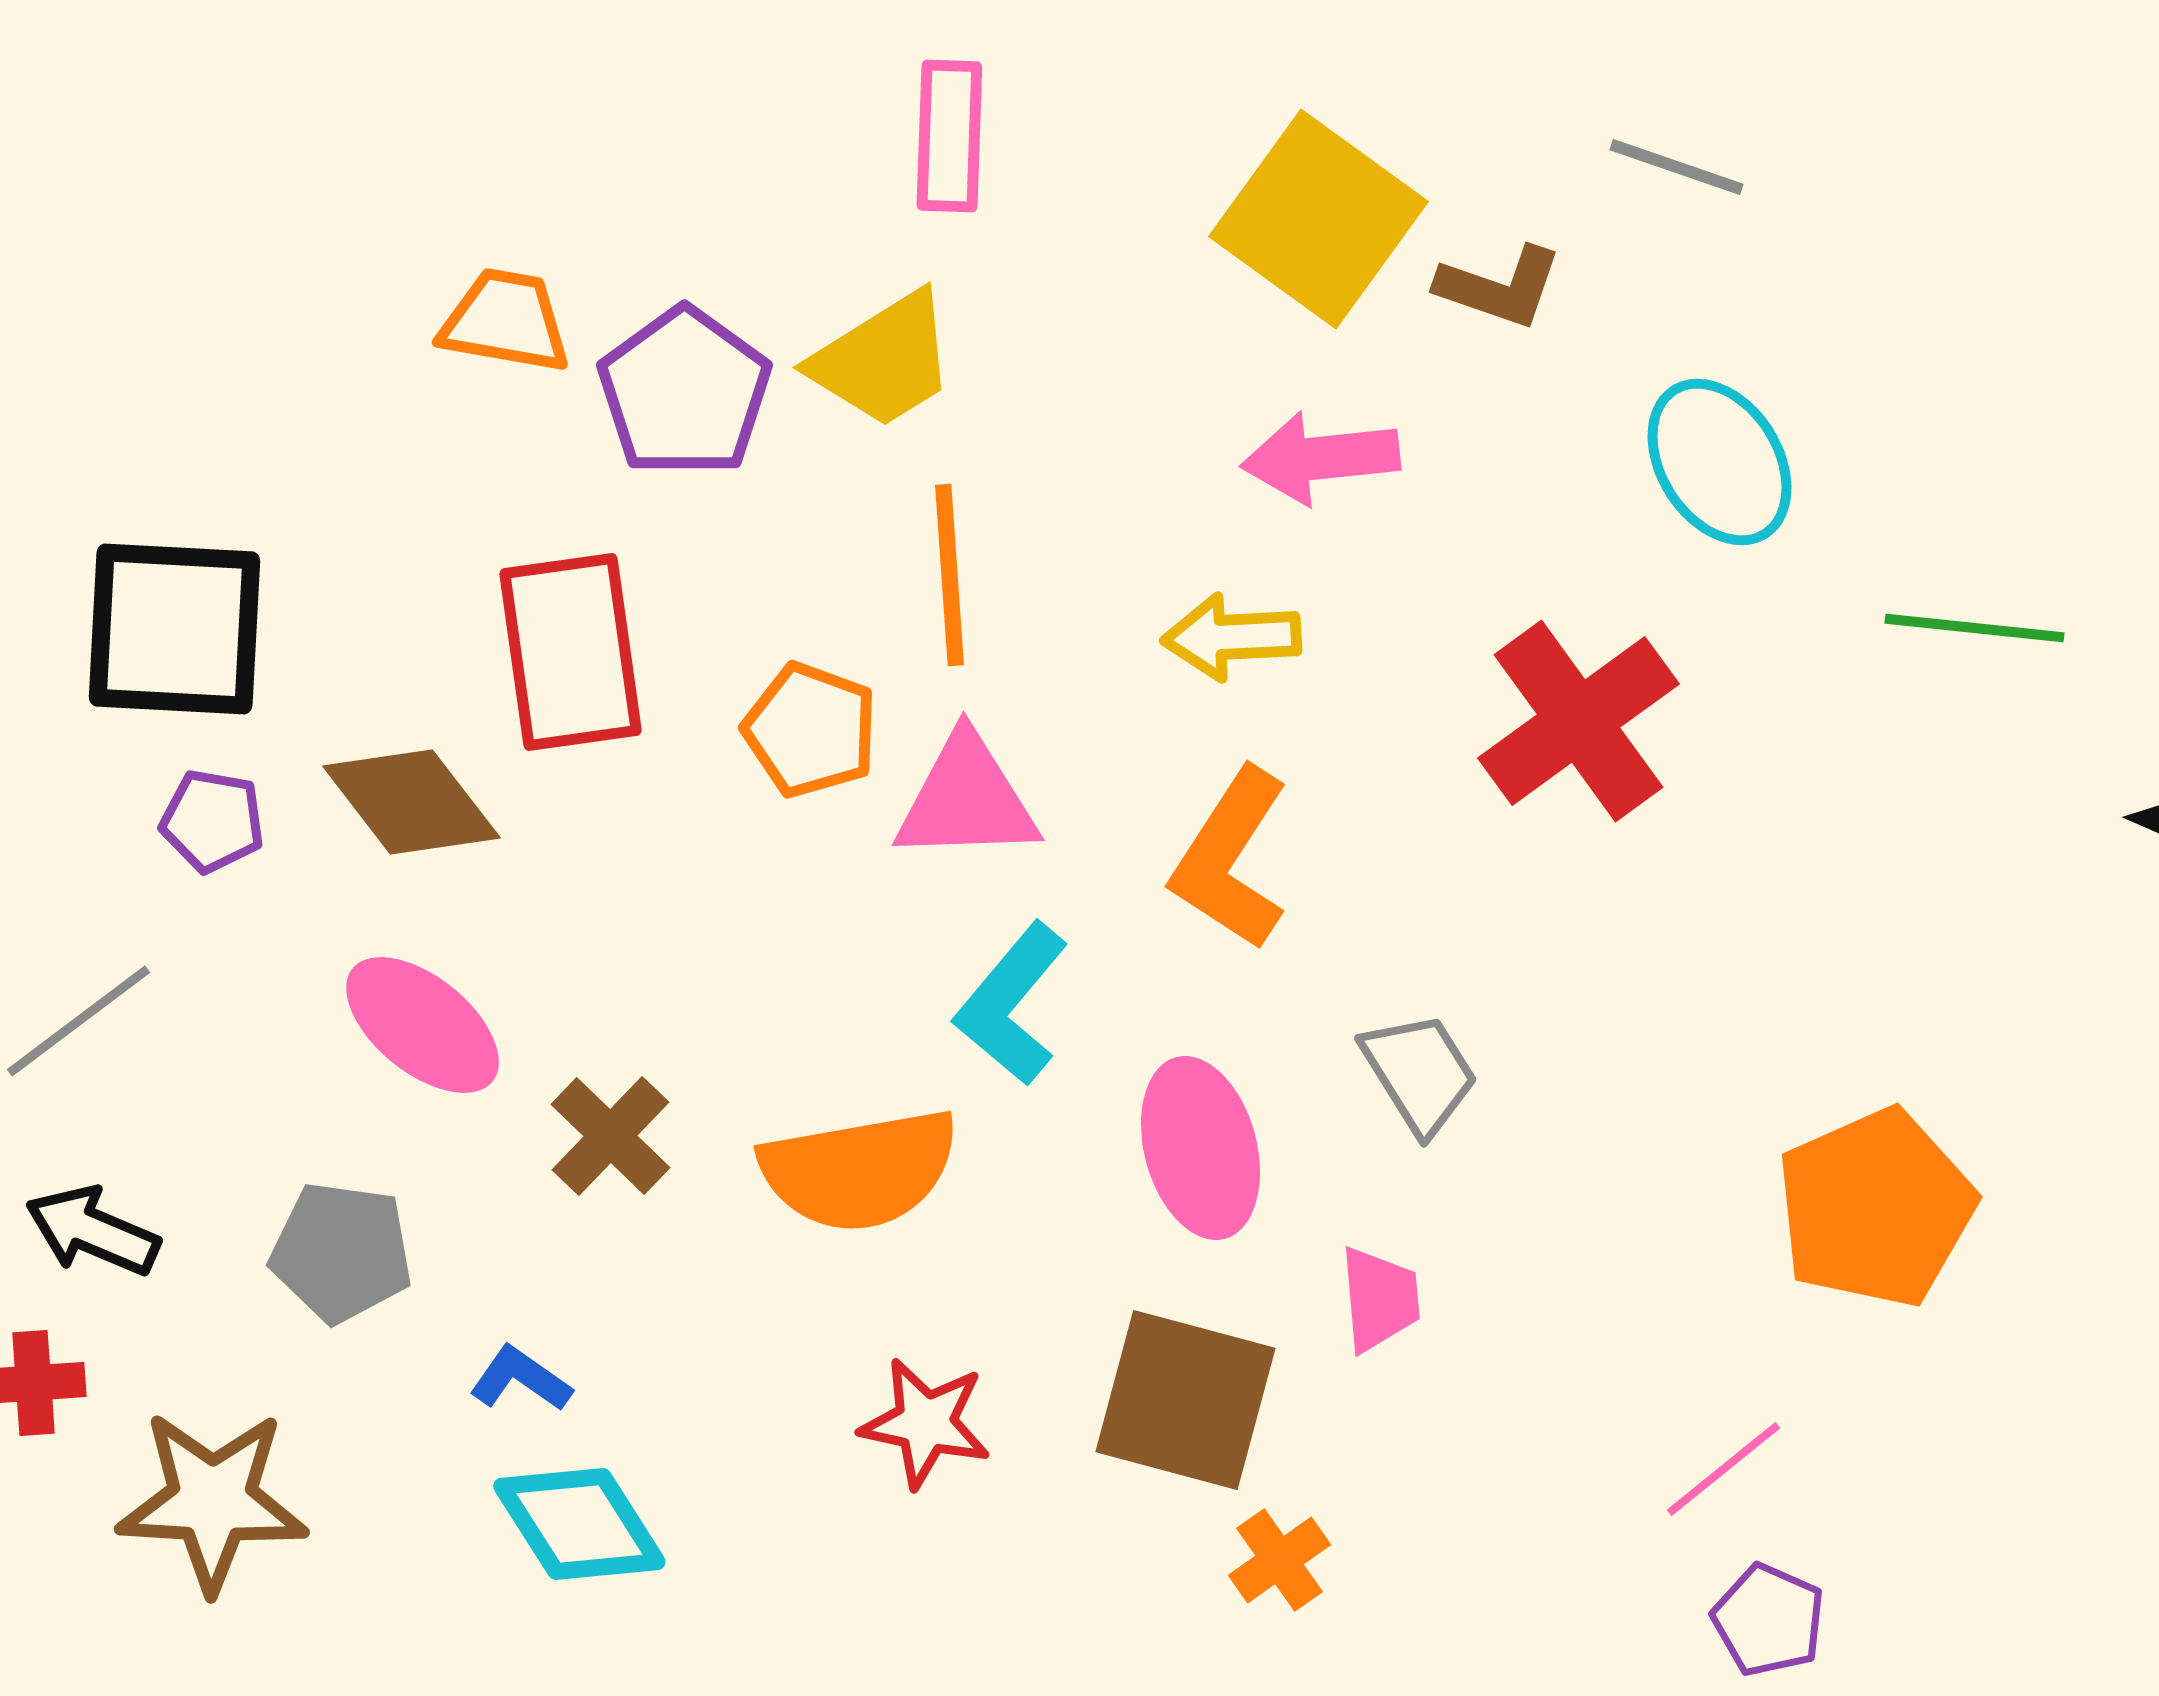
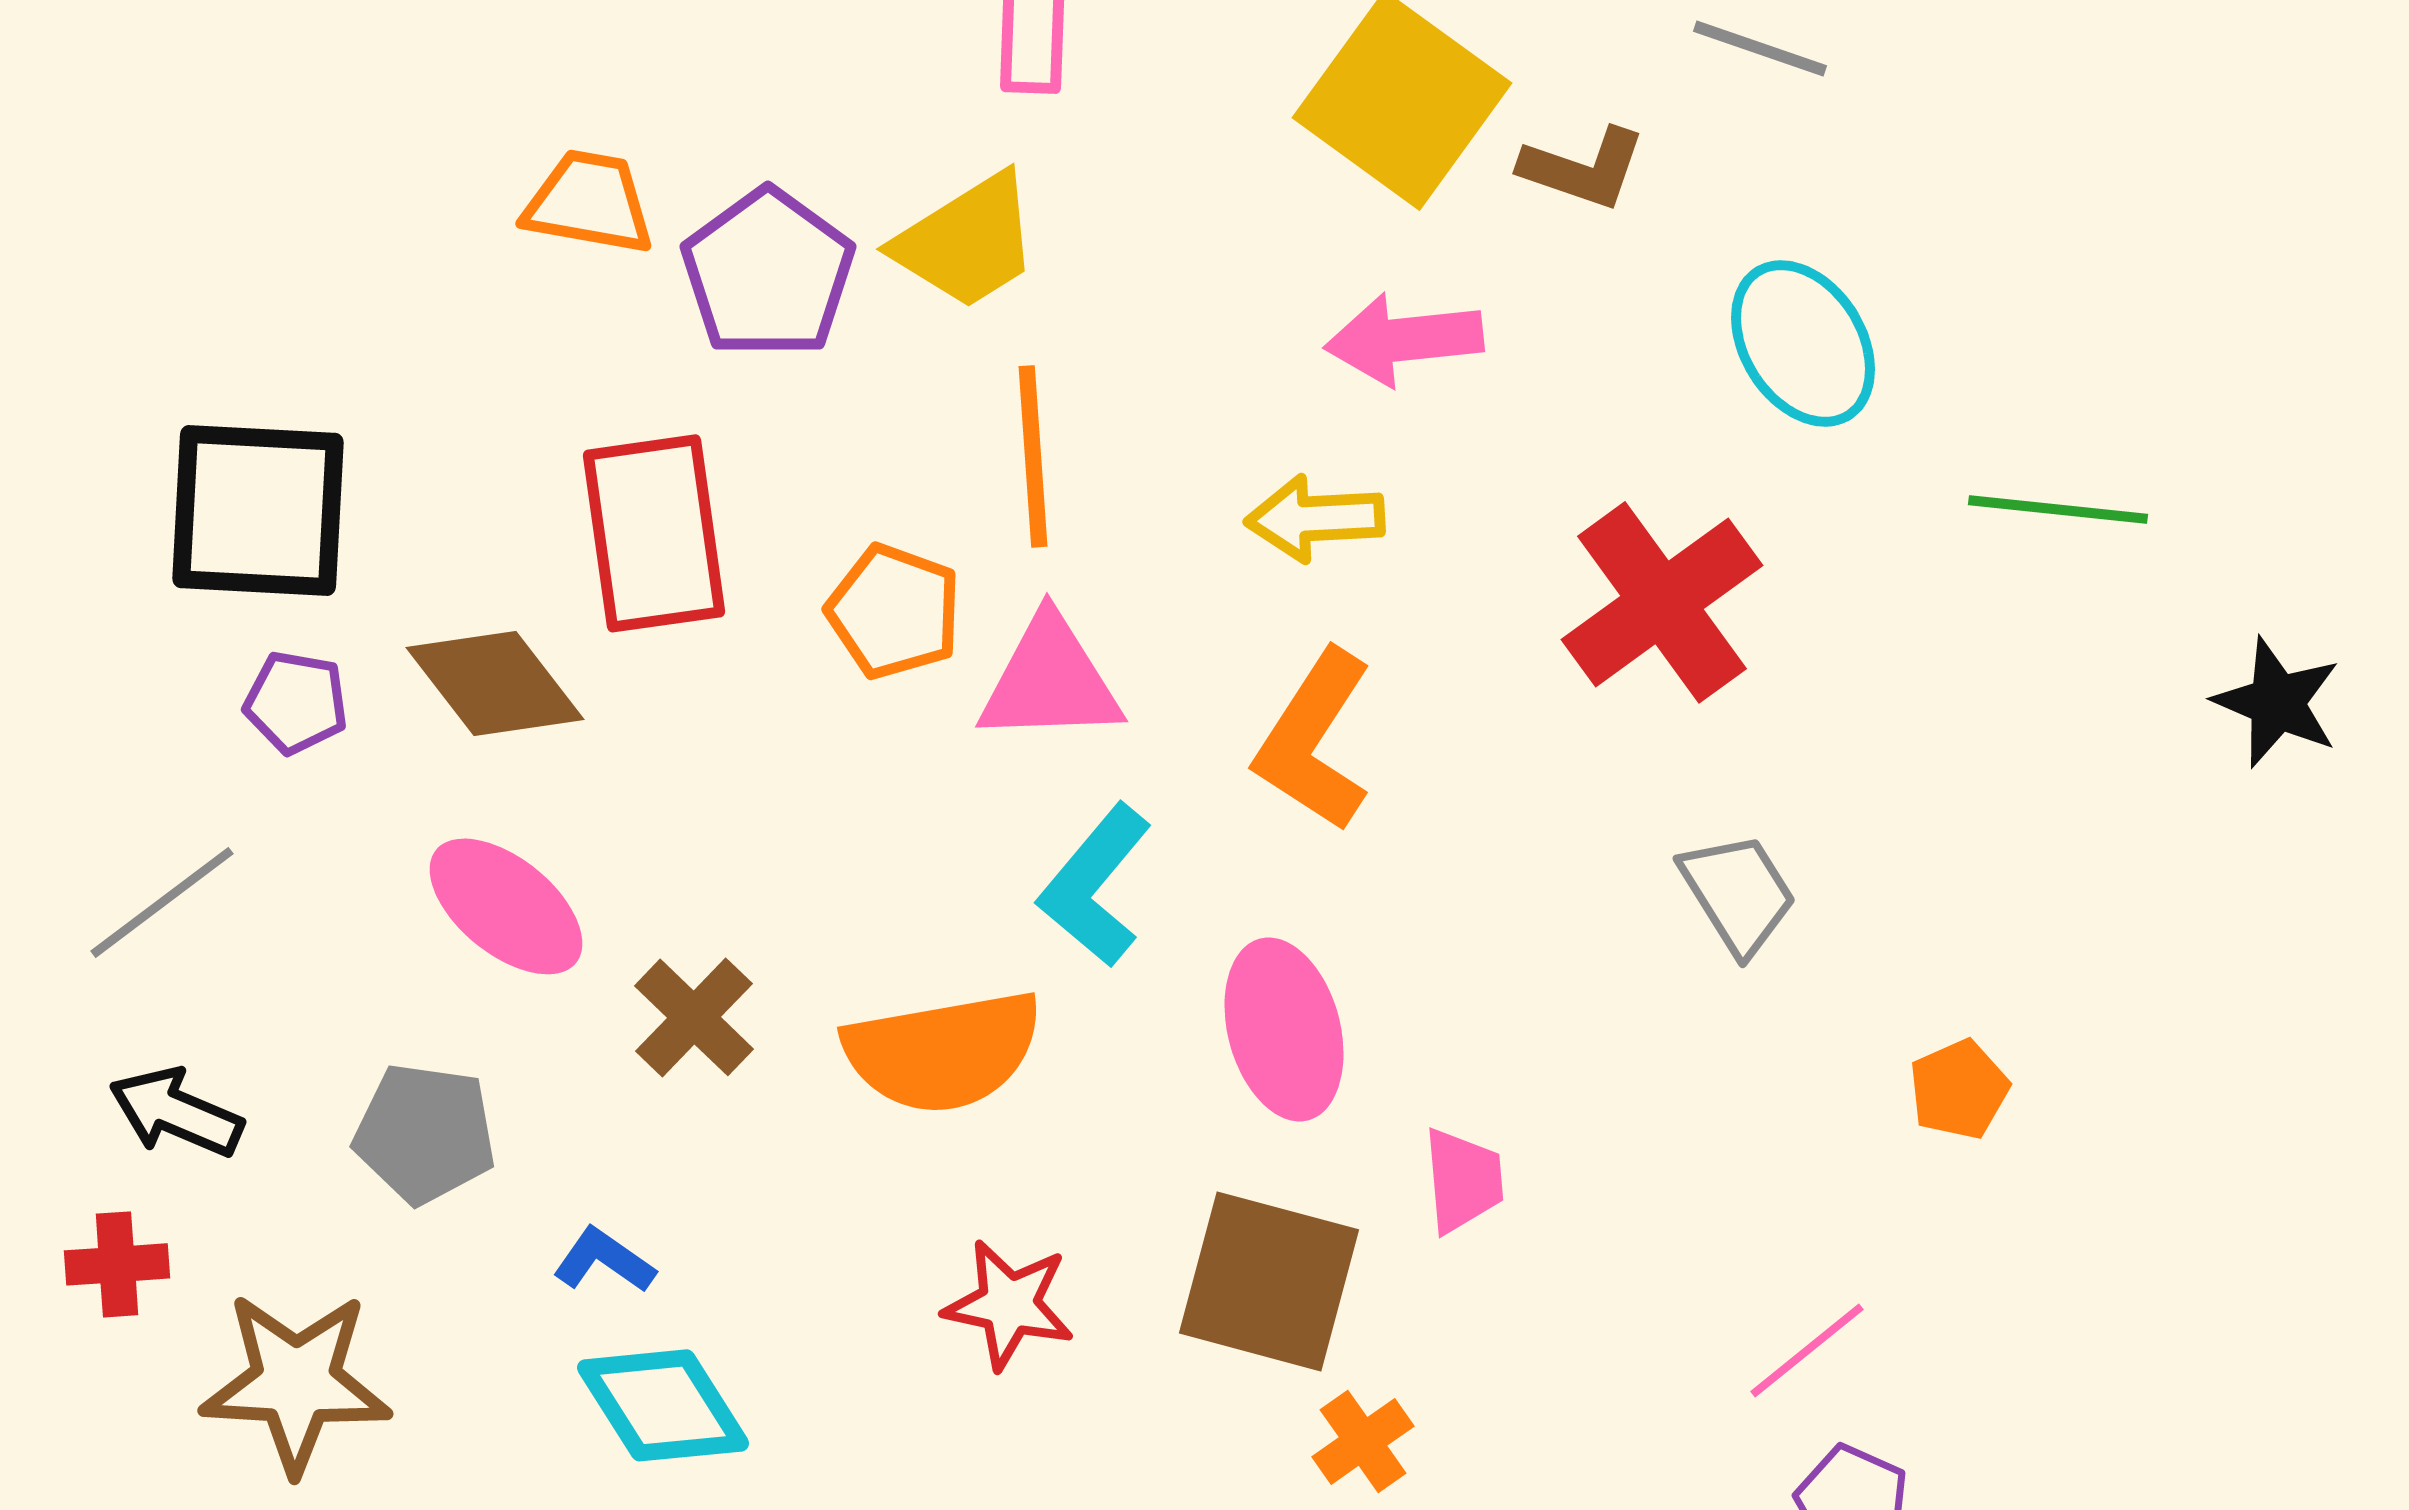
gray trapezoid: (1419, 1073) -> (1738, 893), moved
orange pentagon: (1875, 1208) -> (1959, 1089), size x0.5

